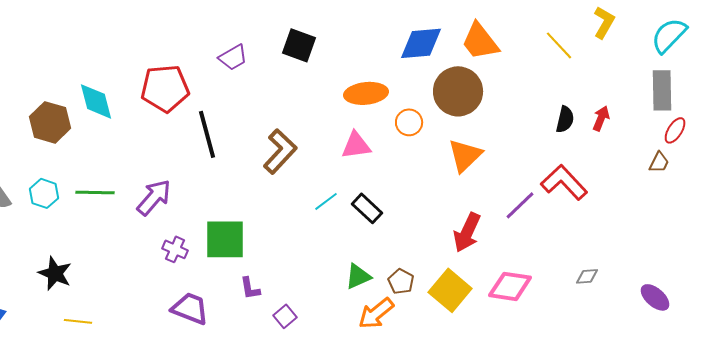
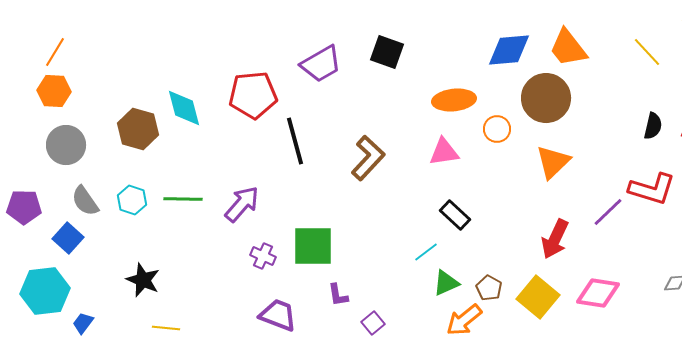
purple trapezoid: (233, 57) -> (321, 64), size x1.4
red L-shape: (564, 182) -> (652, 189), turned 150
cyan line: (326, 201) -> (426, 252), moved

